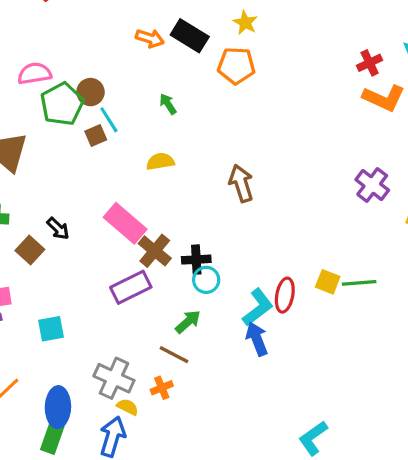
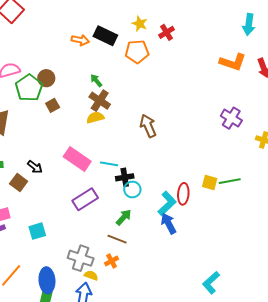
red cross: (370, 63) -> (167, 32), moved
cyan line: (109, 120) -> (109, 164), moved, turned -42
brown cross: (155, 251) -> (100, 101), moved

